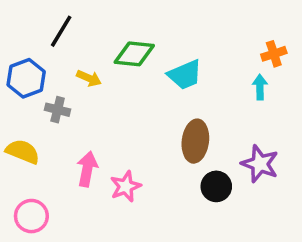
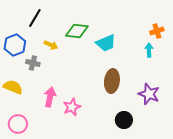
black circle: (216, 186) -> (124, 120), moved

